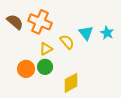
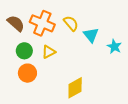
cyan star: (107, 33) -> (114, 47), moved
yellow semicircle: (67, 42) -> (71, 23), moved
green circle: (45, 67) -> (24, 51), moved

